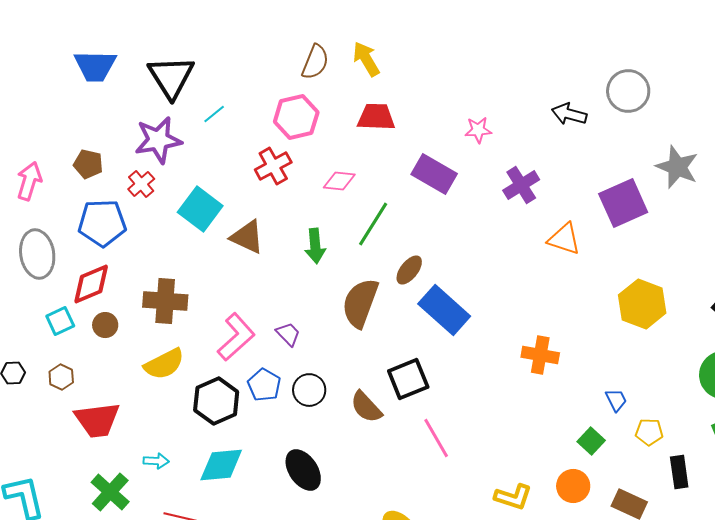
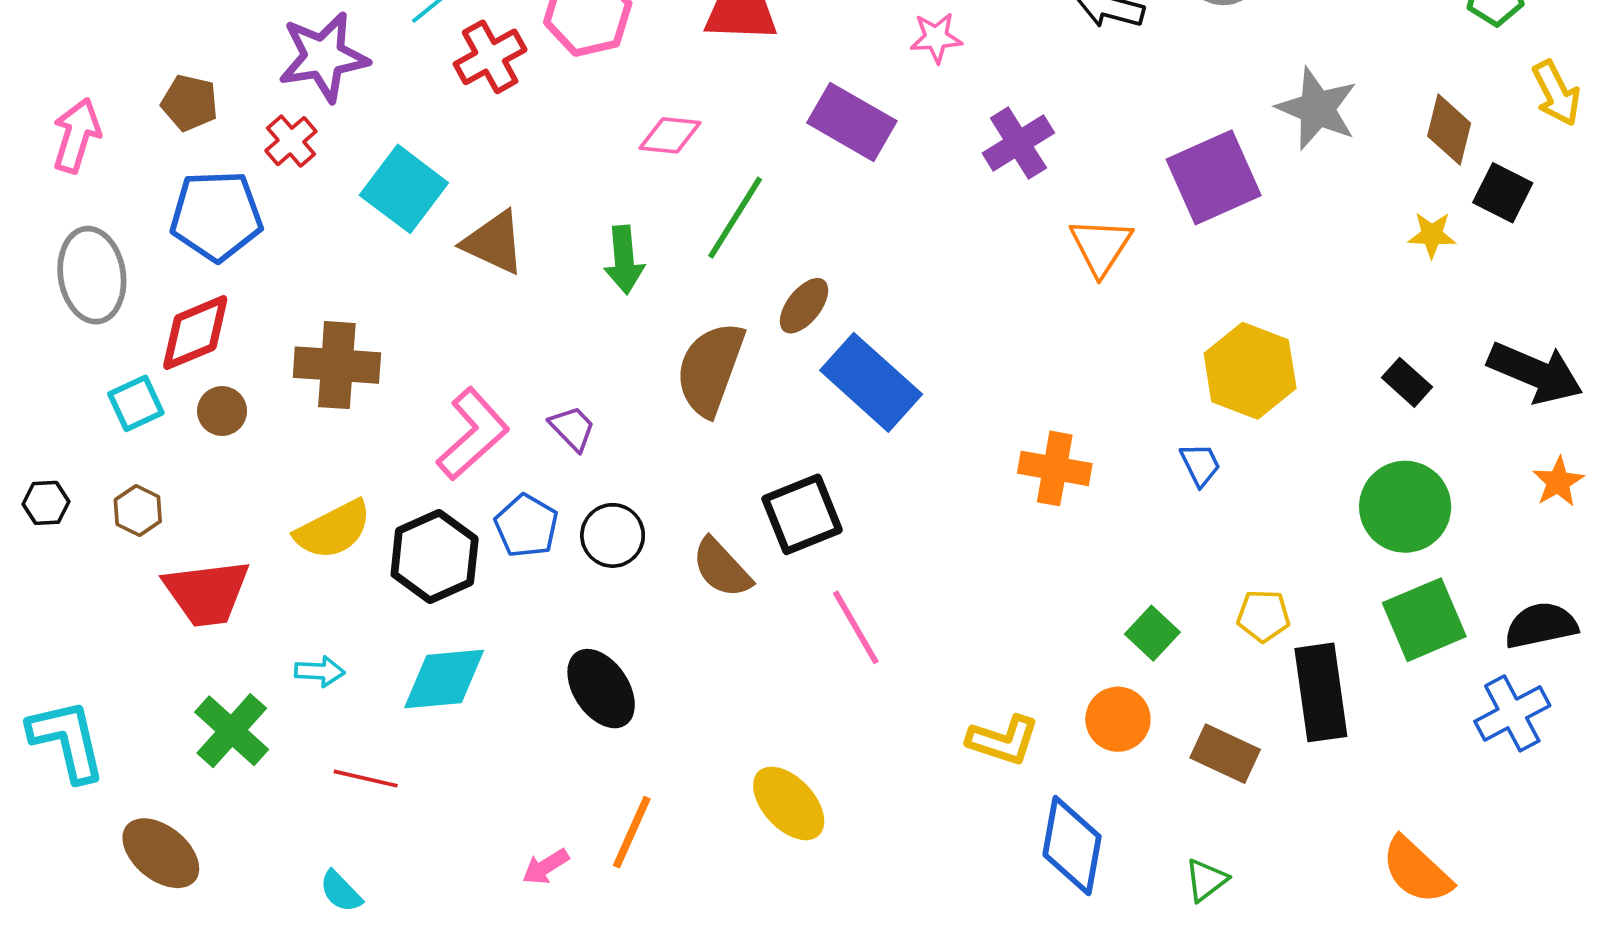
red cross: (273, 166) -> (490, 57), moved
orange triangle: (564, 239) -> (1101, 246), turned 45
yellow semicircle: (164, 364) -> (333, 530), moved
blue trapezoid: (616, 400) -> (1200, 465), moved
black rectangle: (679, 472) -> (1321, 692), size x1.5

